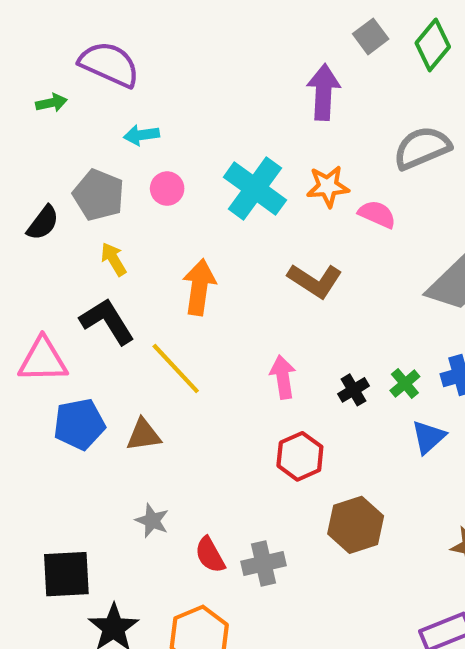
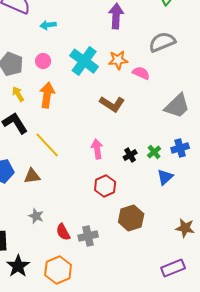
cyan arrow: (141, 135) -> (48, 25), moved
orange arrow: (199, 287) -> (47, 95), moved

